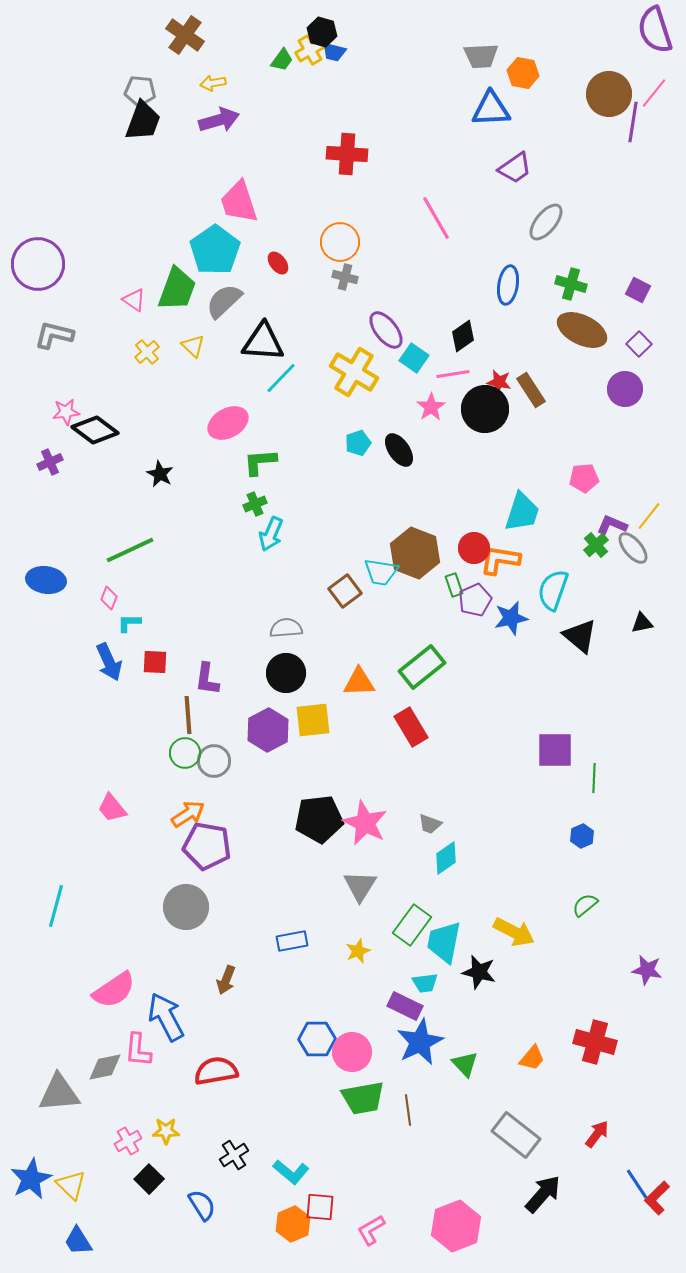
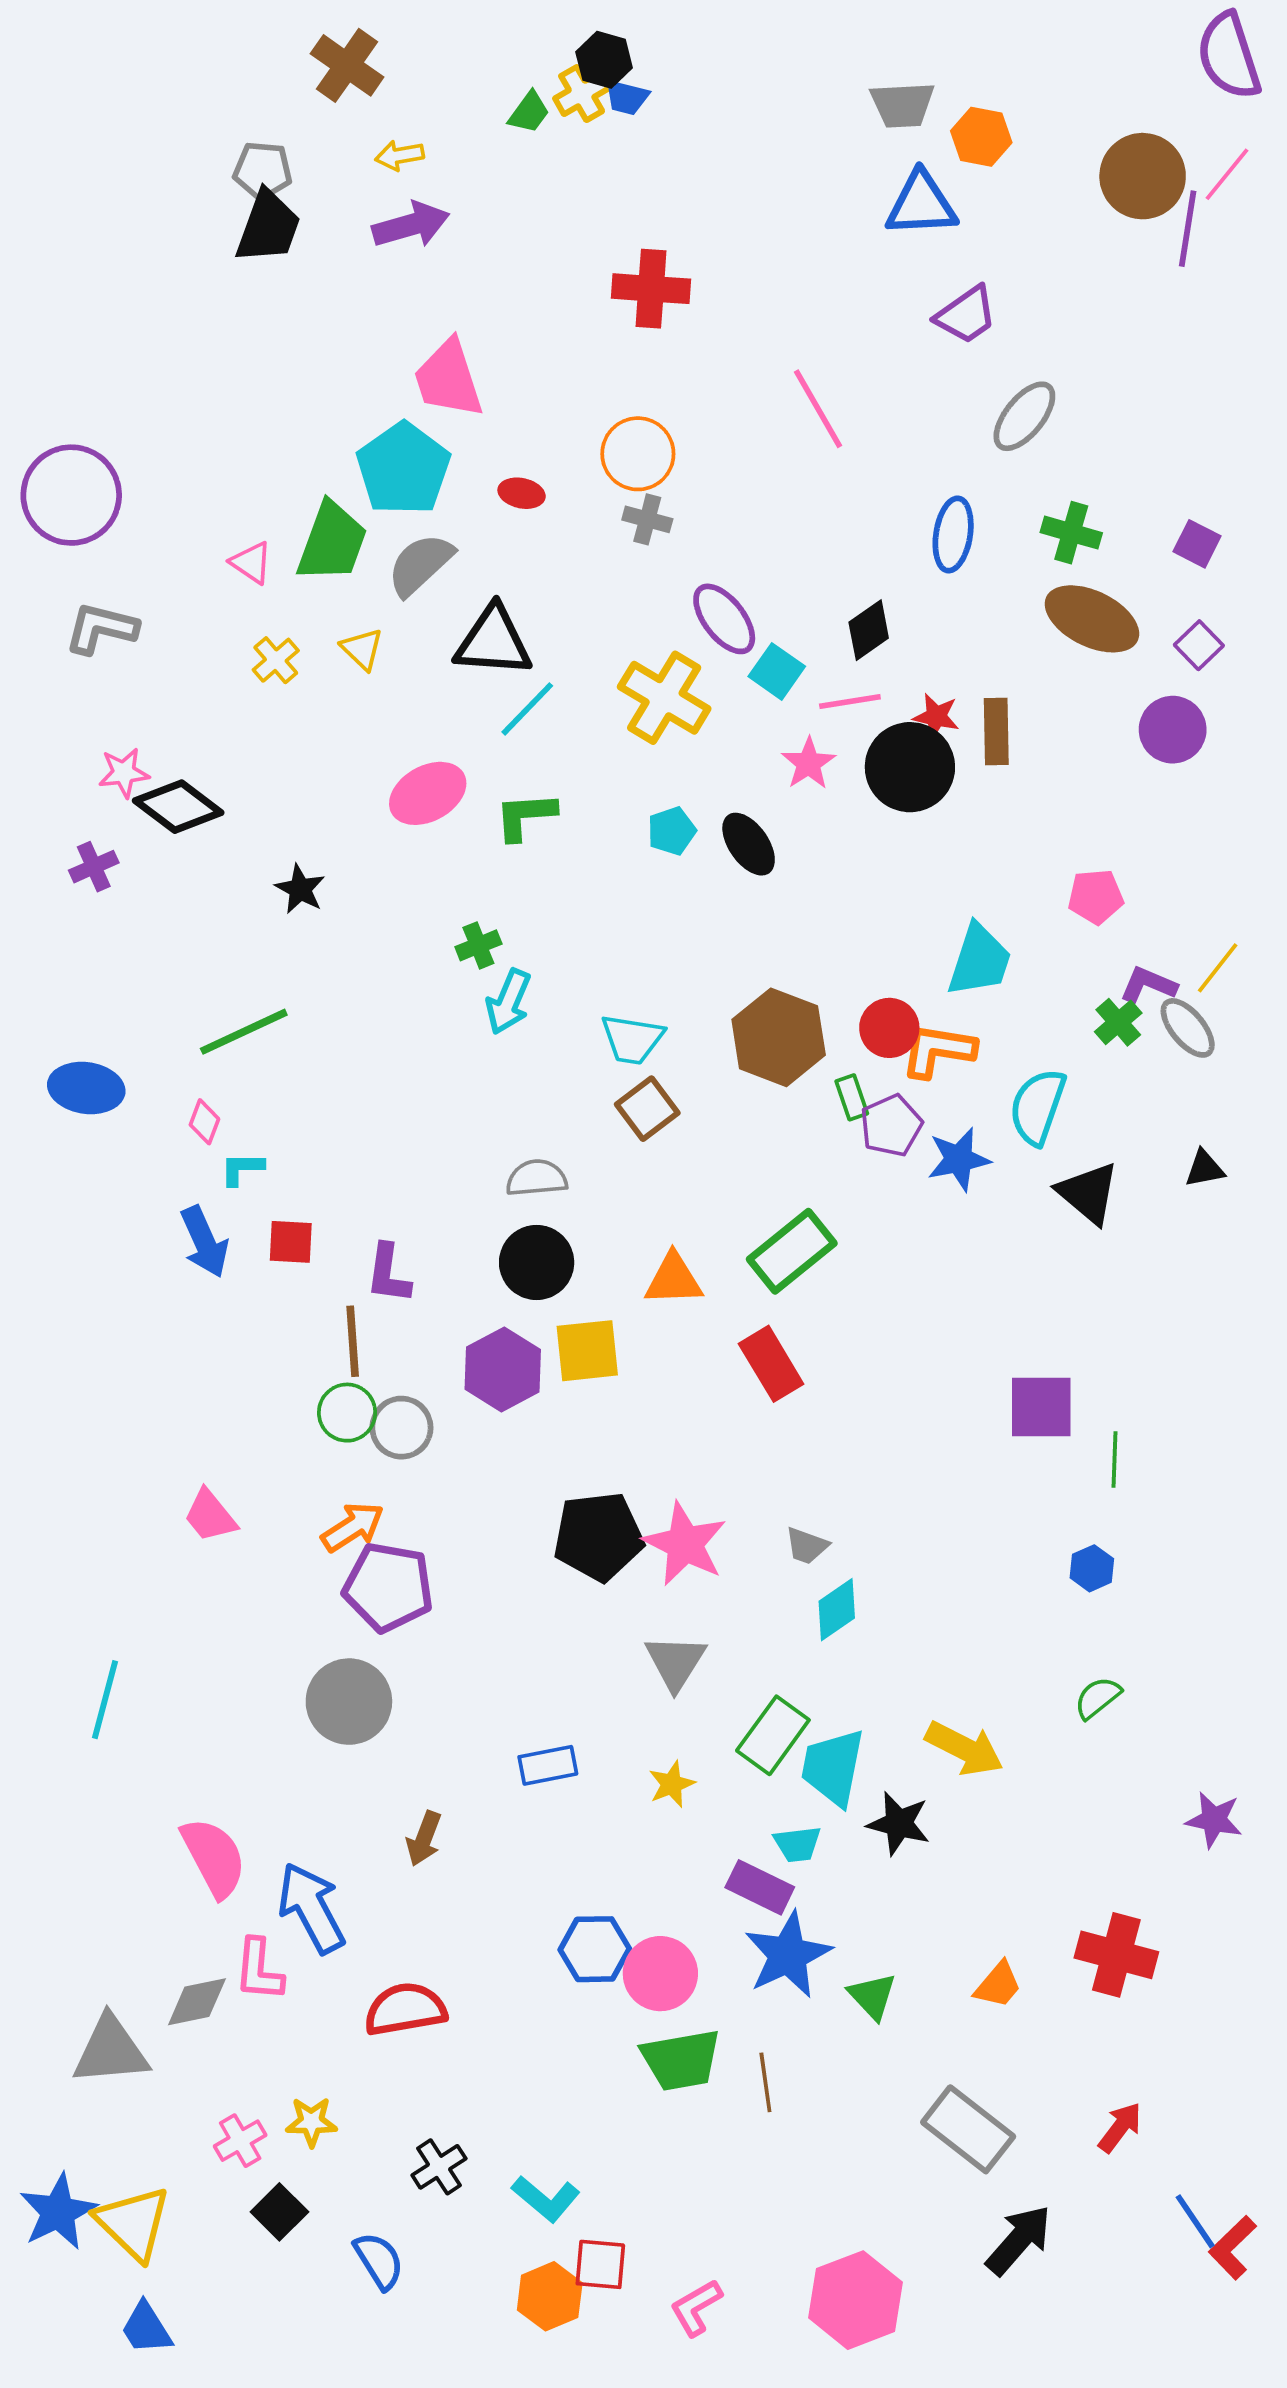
red ellipse: (278, 263) -> (522, 493), turned -40
brown rectangle: (531, 390) -> (996, 731), turned 32
green L-shape: (260, 462) -> (525, 816), moved
cyan trapezoid: (381, 572) -> (632, 1039), moved
pink semicircle: (114, 990) -> (214, 1857), turned -84
yellow triangle: (71, 1185) -> (133, 2223), size x1.4

